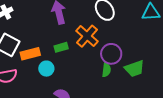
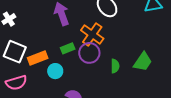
purple circle: (111, 54) -> (89, 53), moved
green trapezoid: (134, 69) -> (143, 62), turned -30

